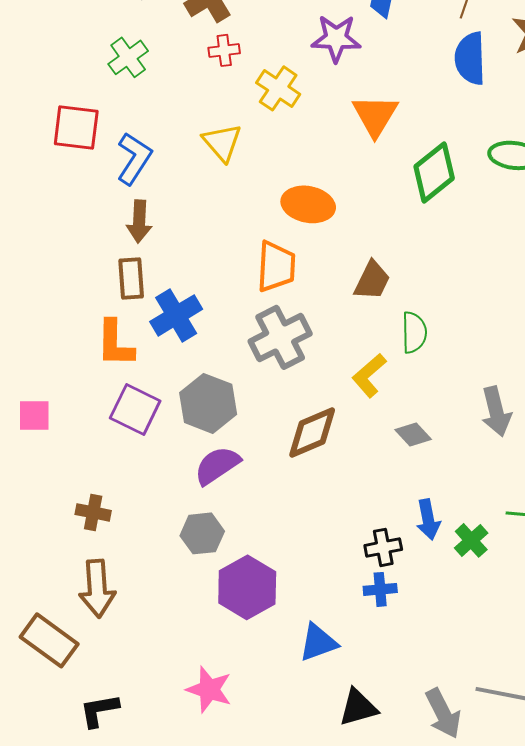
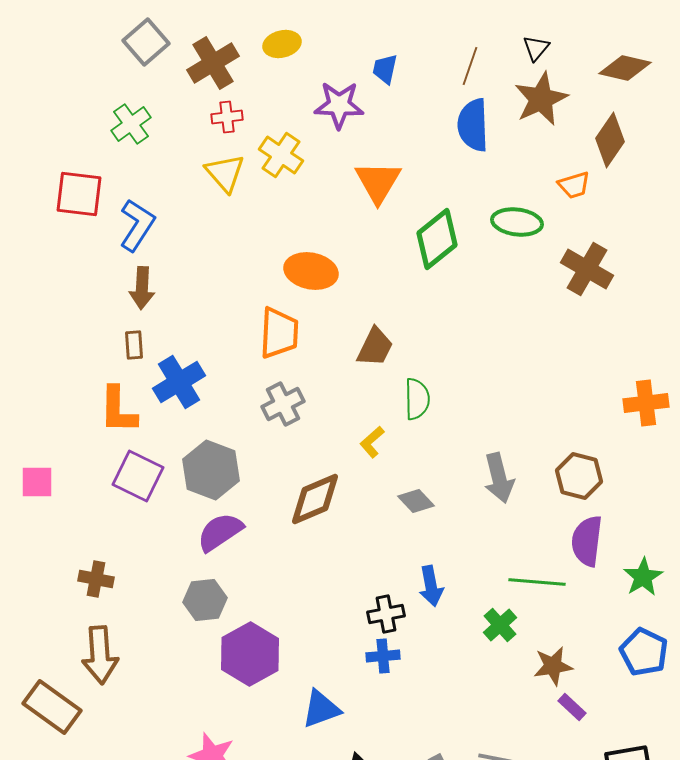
yellow triangle: (222, 142) -> (225, 173), moved
brown rectangle: (131, 278) -> (134, 345), size x0.7
gray cross: (280, 337) -> (283, 404), size x0.7
yellow L-shape: (369, 375) -> (372, 442), size x0.7
green cross: (471, 540) -> (500, 625), moved

